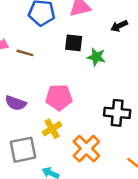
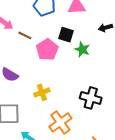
pink pentagon: (59, 97) -> (47, 50), moved, turned 30
yellow cross: (52, 129) -> (42, 92), moved

